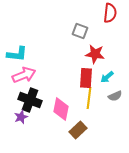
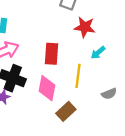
red rectangle: (86, 78) -> (51, 54), moved
gray semicircle: (115, 96) -> (109, 94), moved

